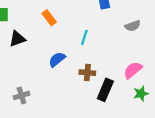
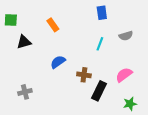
cyan line: (84, 37) -> (100, 44), moved
green star: (141, 94) -> (130, 104), moved

